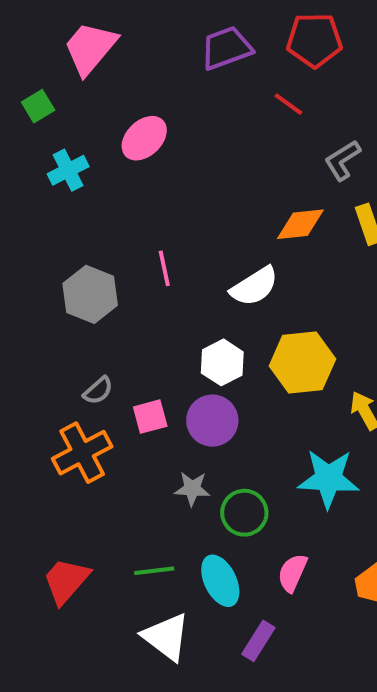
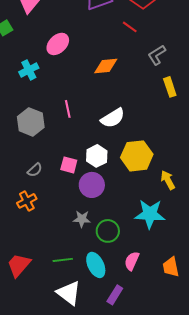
cyan cross: (68, 170) -> (29, 70), moved
orange diamond: (300, 224) -> (106, 66), moved
pink square: (150, 417) -> (69, 165), moved, turned 30
orange cross: (82, 453) -> (27, 201), size x0.7

